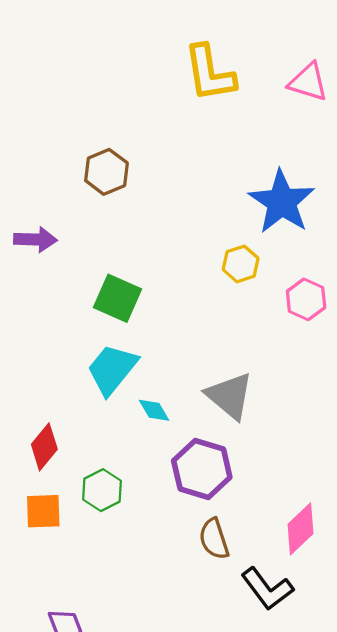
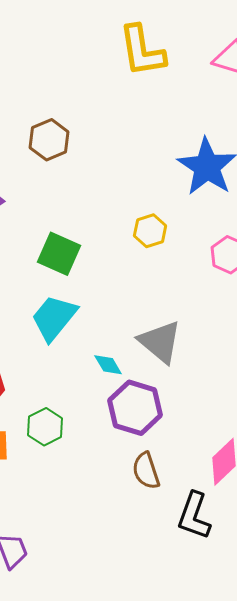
yellow hexagon: (241, 264) -> (150, 231), moved
cyan diamond: (154, 410) -> (108, 365), moved
black L-shape: (267, 589) -> (194, 516), turned 57

